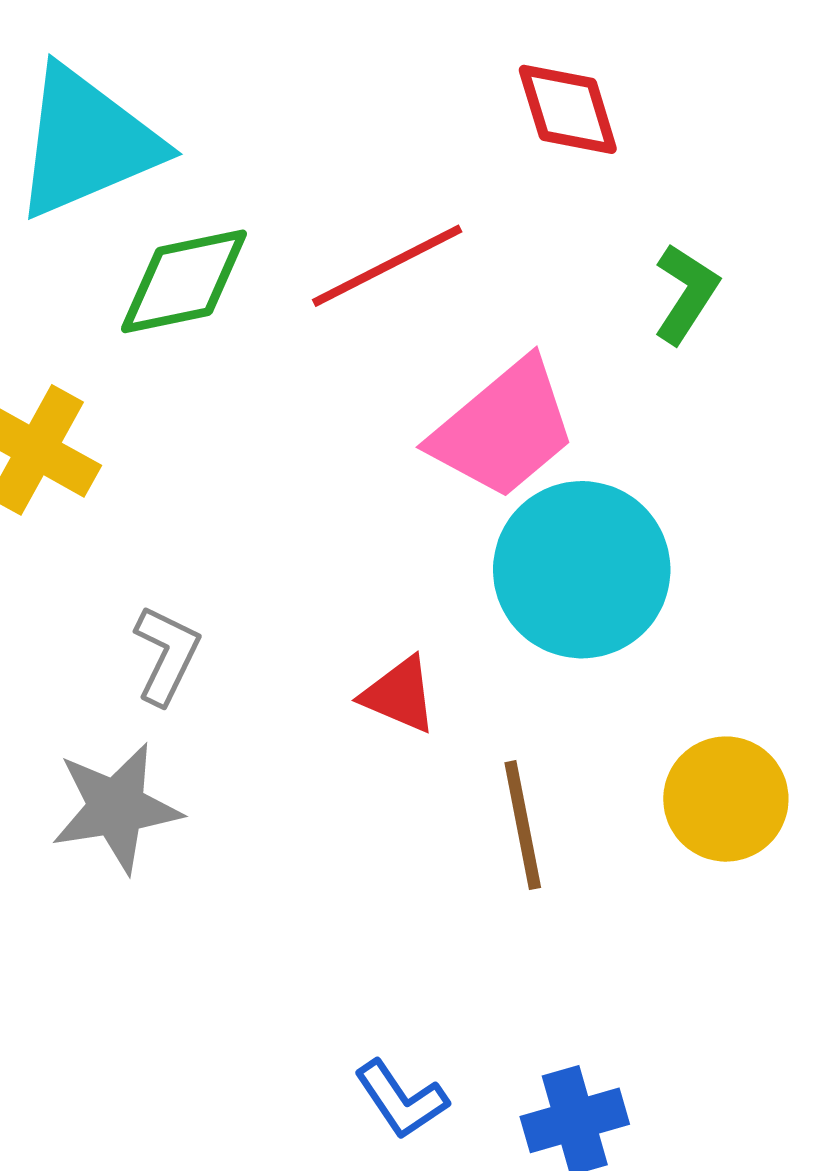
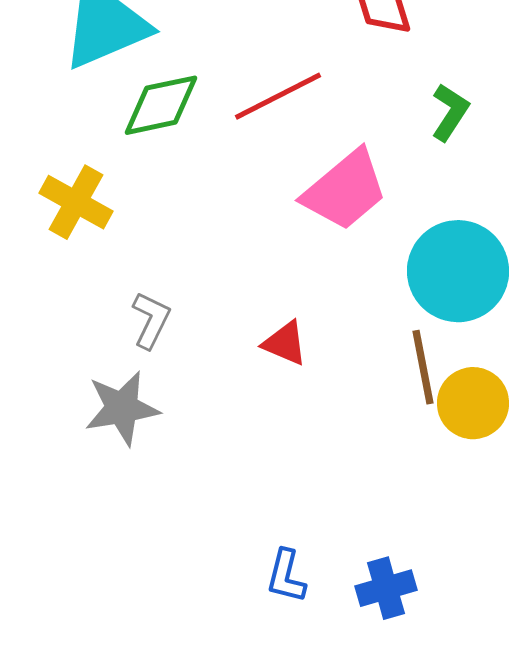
cyan circle: (582, 570) -> (458, 271), moved
brown line: (523, 825) -> (423, 367), moved
blue L-shape: (401, 1100) -> (286, 576), turned 48

